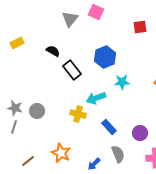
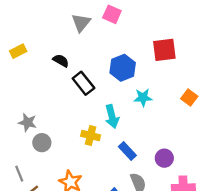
red square: (140, 27) -> (164, 50), moved, size x1.5
cyan arrow: (96, 98) -> (112, 117), turned -84
gray star: (15, 108) -> (28, 122), moved
gray circle: (37, 111) -> (42, 143), moved
gray line: (14, 127) -> (19, 174), moved, turned -40

